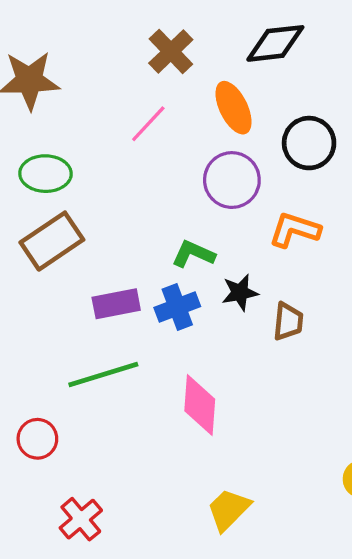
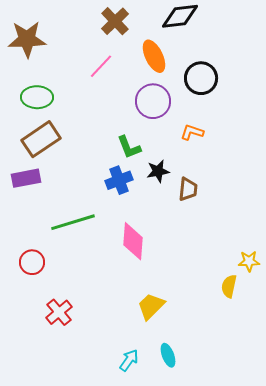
orange L-shape: (295, 230) -> (192, 132), size x0.7
green L-shape: (193, 254) -> (129, 147), turned -136
purple rectangle: (116, 304) -> (26, 178), moved

